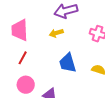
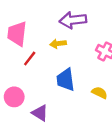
red line: (23, 58) -> (30, 58), moved

